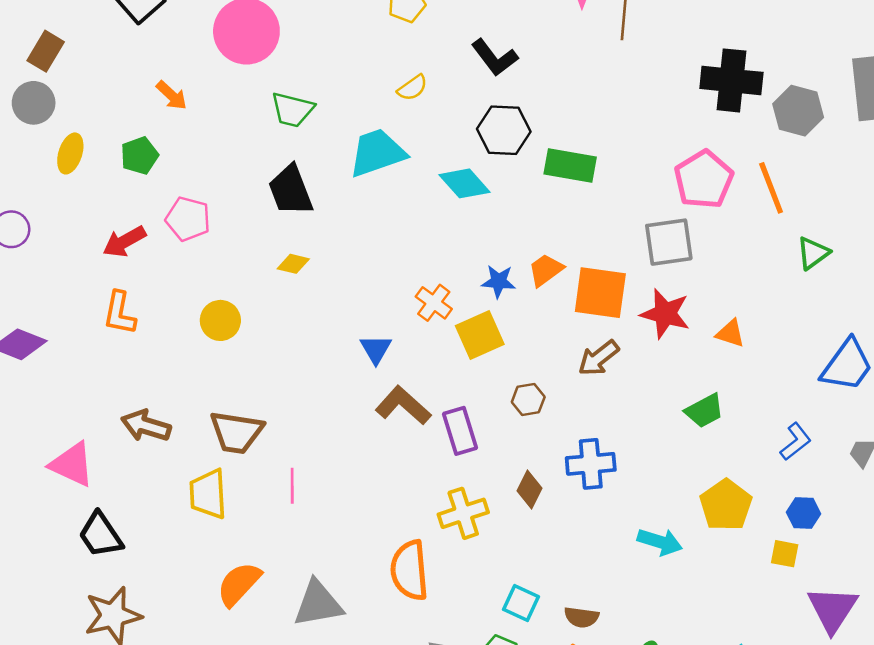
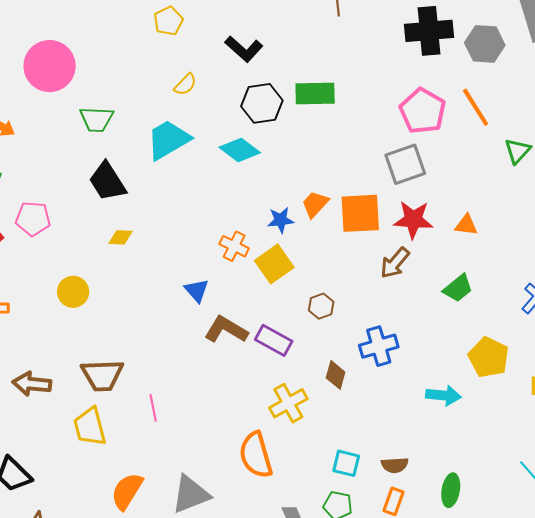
green rectangle: (570, 166) -> (315, 94), moved
brown arrow: (599, 358) -> (395, 263), moved
purple rectangle: (460, 431) -> (274, 340), turned -33

